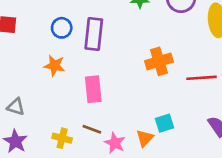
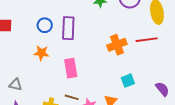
red line: (201, 78) -> (147, 40), moved
cyan square: (165, 123) -> (128, 81), moved

